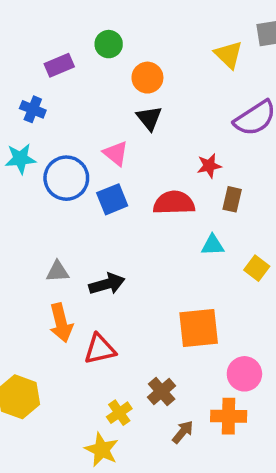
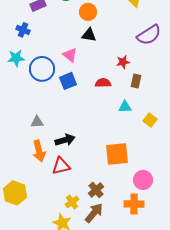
black triangle: (149, 118) -> (89, 35), turned -42
red semicircle: (174, 203) -> (103, 83), size x0.7
black arrow: (107, 284) -> (65, 140), moved
brown arrow: (183, 432) -> (94, 213), moved, size x1.5

